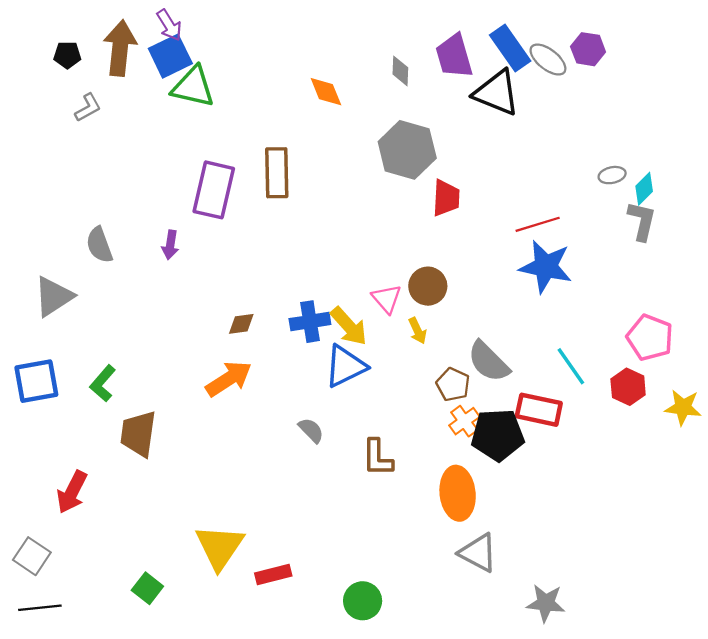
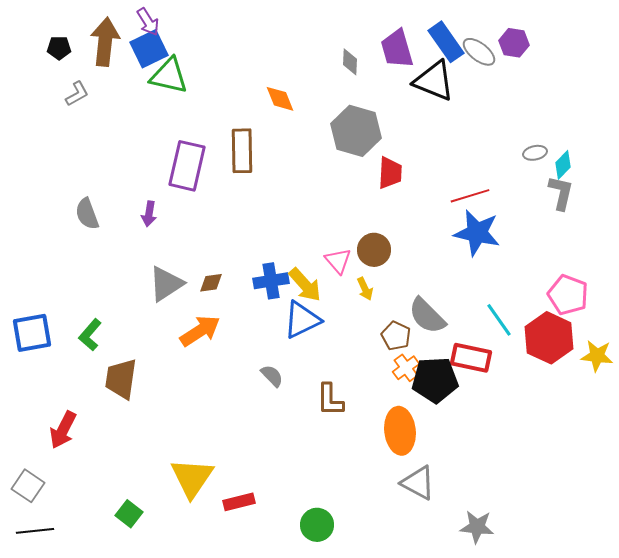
orange diamond: (326, 92) -> (280, 99), moved
gray triangle: (54, 296) -> (166, 284), moved
red hexagon: (628, 387) -> (549, 338), size x1.6

